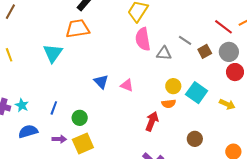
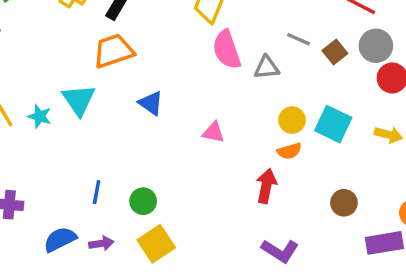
blue triangle: (101, 82) -> (151, 103), moved
cyan star: (22, 105) -> (40, 116), moved
purple arrow: (59, 139) -> (101, 243), moved

